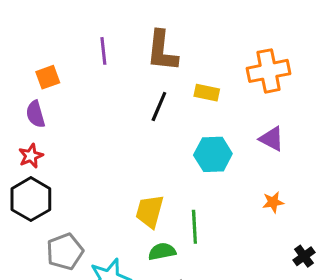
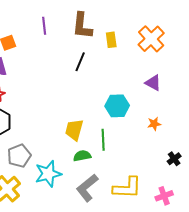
orange cross: (268, 71) -> (151, 39), turned -32
yellow rectangle: (207, 93) -> (111, 40), moved, turned 70
cyan hexagon: (213, 154) -> (117, 106), moved

